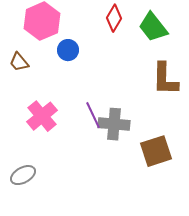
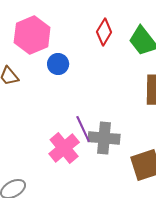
pink cross: (42, 116) -> (64, 148), moved

